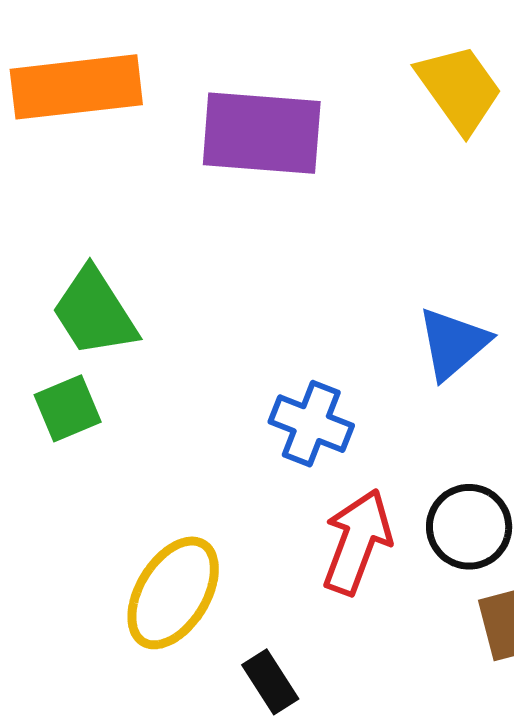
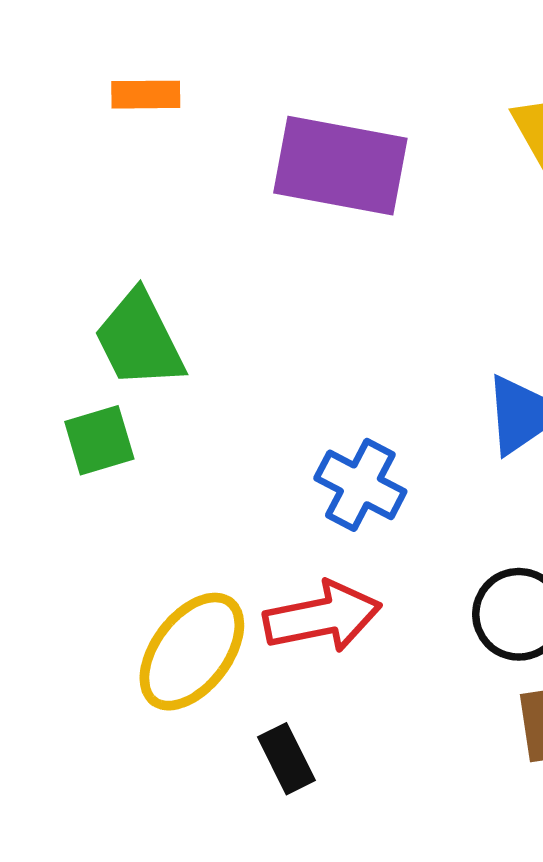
orange rectangle: (76, 87) -> (146, 95), size x0.5
red arrow: (357, 542) -> (322, 617), moved, turned 52

